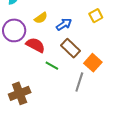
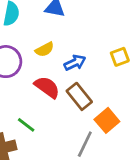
red semicircle: (35, 45) -> (47, 87), moved
green line: (52, 66) -> (26, 125), moved

